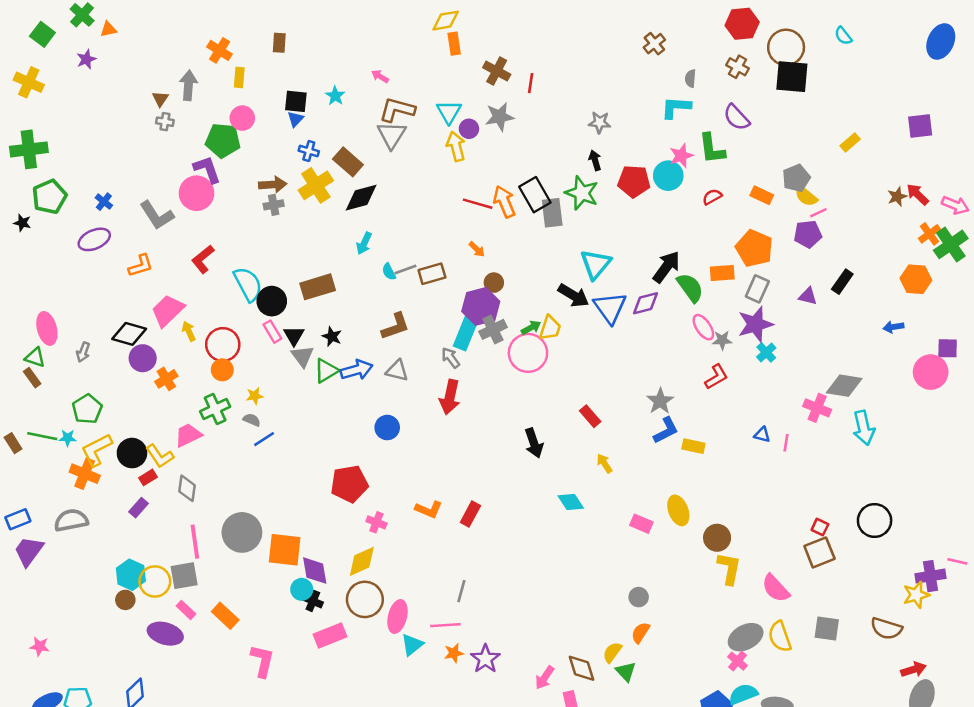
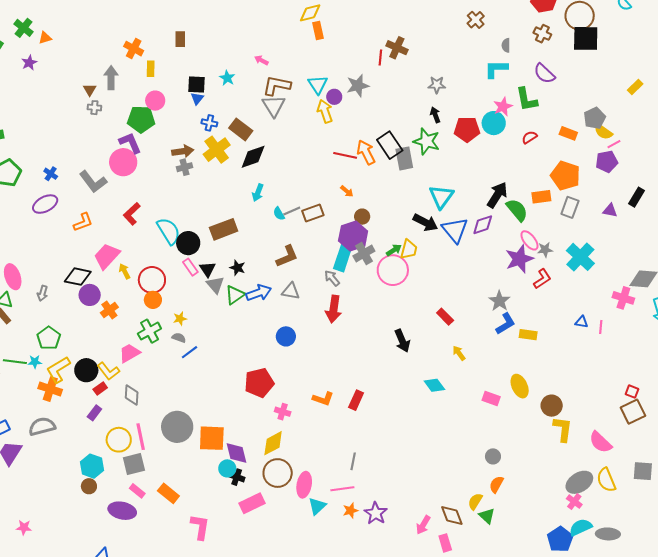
brown cross: (497, 71) -> (397, 48), moved
purple star: (755, 324) -> (519, 259), moved
cyan cross: (766, 352) -> (580, 257), size x1.8
yellow circle: (155, 581) -> (119, 440), moved

